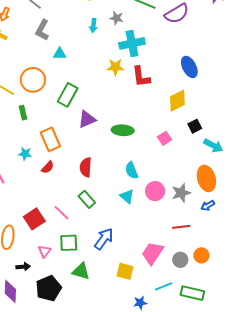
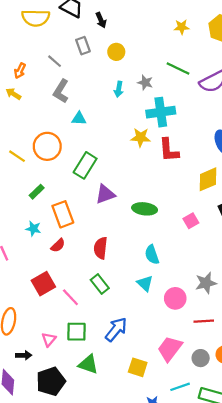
green rectangle: (23, 113) -> (37, 192), moved, turned 56
pink circle: (155, 191) -> (175, 298), moved
red square: (34, 219) -> (43, 284), moved

